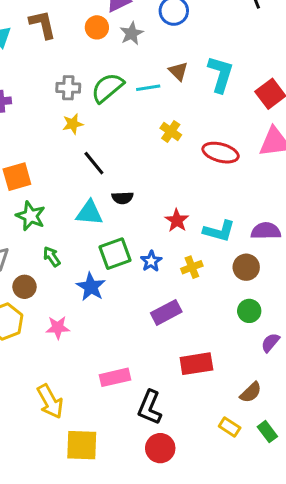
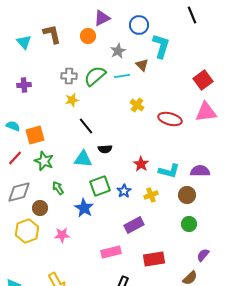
gray star: (132, 33) -> (118, 51), moved
cyan L-shape: (221, 74) -> (161, 46), moved
purple semicircle: (270, 343) -> (203, 255), moved
pink rectangle: (115, 377) -> (111, 252), moved

